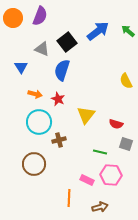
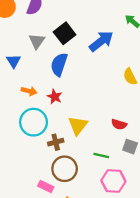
blue arrow: (98, 31) -> (101, 41), moved
gray triangle: (42, 49) -> (37, 41), turned 42
yellow triangle: (86, 115) -> (78, 125), moved
brown circle: (34, 164) -> (65, 169), moved
pink rectangle: (87, 180) -> (46, 187), moved

